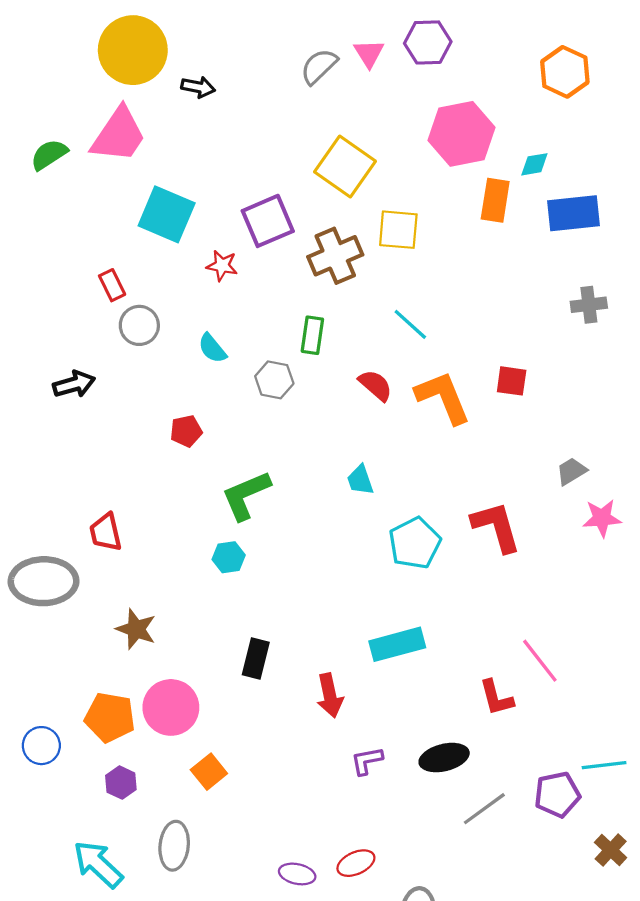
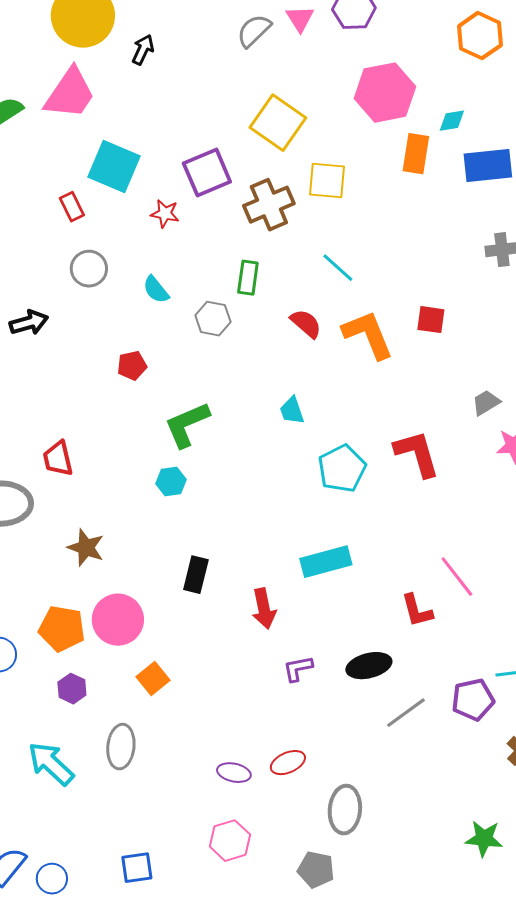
black arrow: (198, 87) -> (143, 50), turned -76
red rectangle: (112, 285) -> (72, 207), moved

